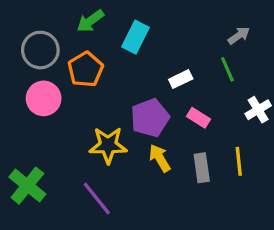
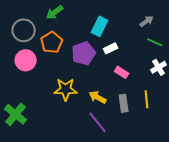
cyan rectangle: (136, 37) -> (100, 26), moved
green line: (227, 69) -> (155, 42), moved, turned -42
purple pentagon: (150, 118) -> (84, 53), moved
yellow arrow: (160, 158) -> (98, 97), turned -30
purple line: (97, 198) -> (98, 122), moved

